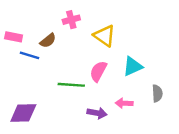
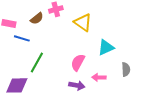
brown semicircle: (48, 41) -> (37, 18), moved
pink semicircle: (98, 71) -> (78, 62), moved
green line: (71, 85) -> (37, 62), moved, turned -65

